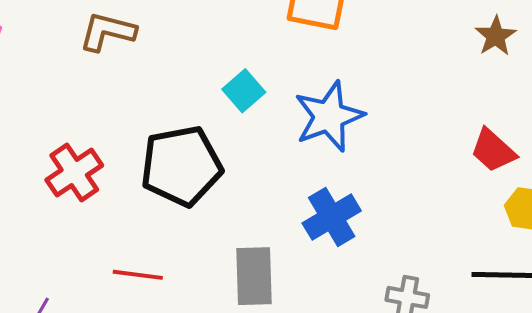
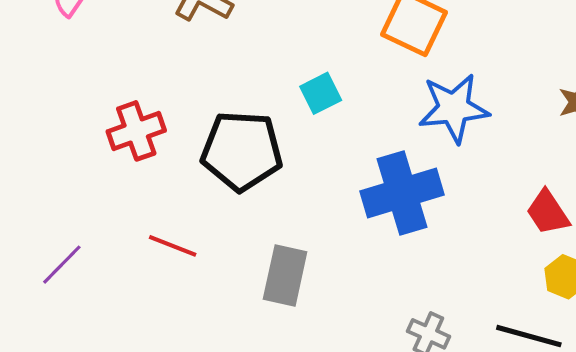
blue star: (329, 116) -> (454, 108), moved
blue cross: (332, 217) -> (402, 193), moved, size x1.4

